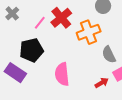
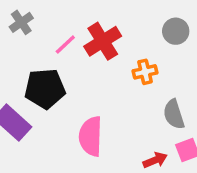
orange cross: (89, 32) -> (145, 72), size x0.6

